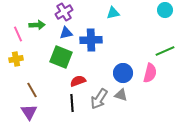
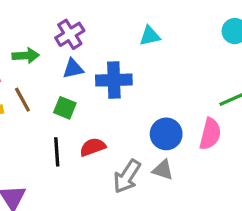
green square: (61, 57) -> (65, 108), size x0.6
brown line: (32, 90) -> (22, 100), moved
black line: (72, 103) -> (57, 152), moved

